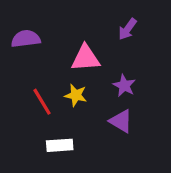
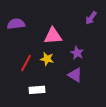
purple arrow: (127, 29) -> (91, 18), moved
red line: (42, 102) -> (26, 63), turned 60

